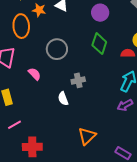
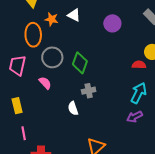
green diamond: (99, 44) -> (80, 63), moved
gray circle: (57, 49) -> (52, 57), moved
pink line: (15, 125) -> (24, 133), turned -72

